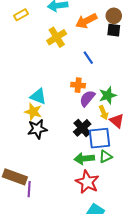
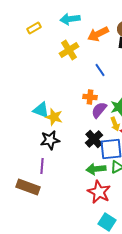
cyan triangle: (38, 96) -> (41, 110), moved
yellow star: (33, 112) -> (54, 117), moved
purple line: (29, 189) -> (42, 166), moved

